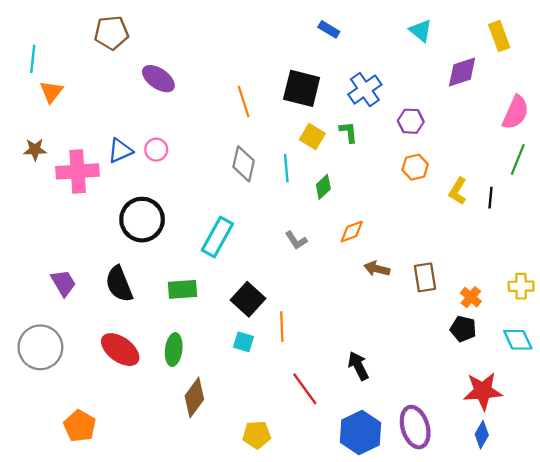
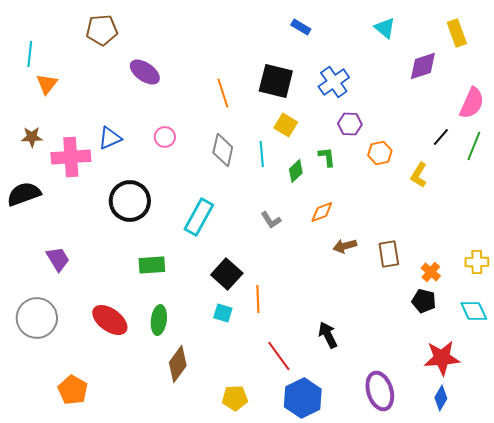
purple hexagon: (411, 121) -> (350, 124), moved
green L-shape: (348, 132) -> (327, 157), moved
pink circle: (156, 150) -> (165, 137), moved
black line: (490, 198) -> (441, 137), moved, turned 36
brown arrow: (377, 269) -> (345, 246), turned -30
black semicircle: (119, 284) -> (24, 194), moved, turned 92
green rectangle: (182, 289) -> (152, 265), moved
blue hexagon: (360, 433) -> (303, 398), moved

